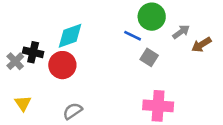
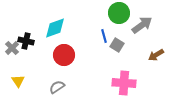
gray arrow: (181, 32) -> (142, 25), size x1.5
blue line: (133, 36) -> (104, 36), moved, turned 48
brown arrow: (201, 45) -> (156, 55), moved
red circle: (62, 65) -> (64, 55), moved

